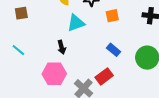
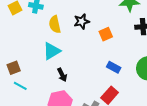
brown square: (21, 13) -> (14, 68), moved
cyan triangle: (76, 23) -> (52, 51), moved

